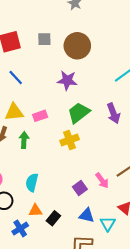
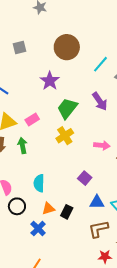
brown circle: (77, 46) -> (67, 47), moved
purple star: (67, 80) -> (50, 81), turned -30
pink arrow: (102, 181) -> (102, 145), moved, turned -35

